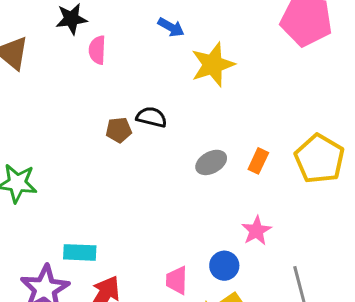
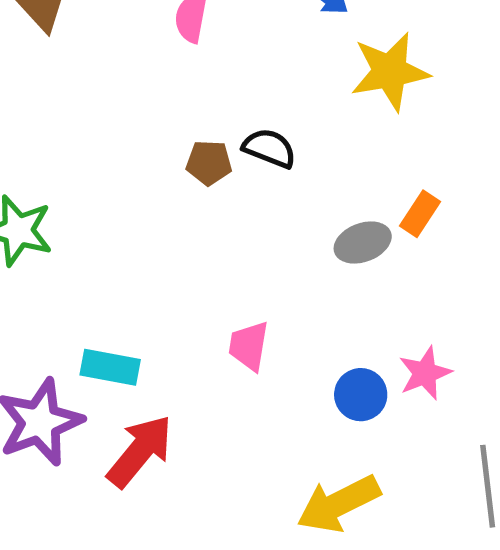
orange rectangle: (258, 161) -> (420, 214), moved
blue circle: (224, 266) -> (361, 395), moved
pink trapezoid: (177, 280) -> (249, 346), moved

